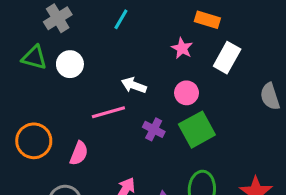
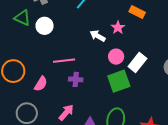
white rectangle: (227, 58) -> (137, 62), moved
white arrow: (134, 85) -> (98, 36), moved
purple cross: (154, 129) -> (76, 79), moved, turned -32

